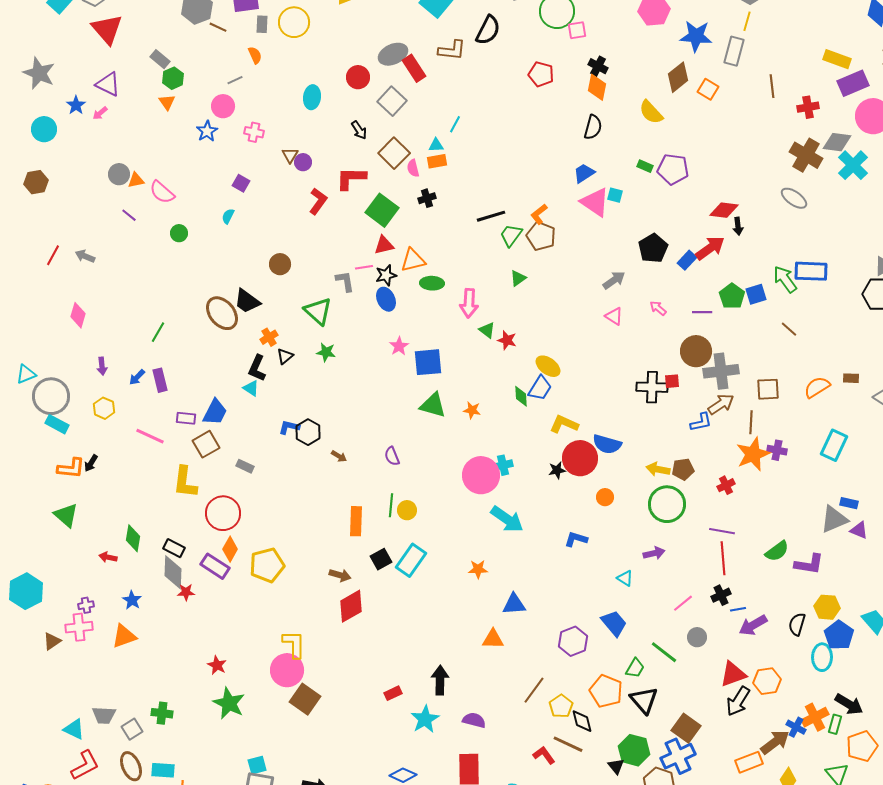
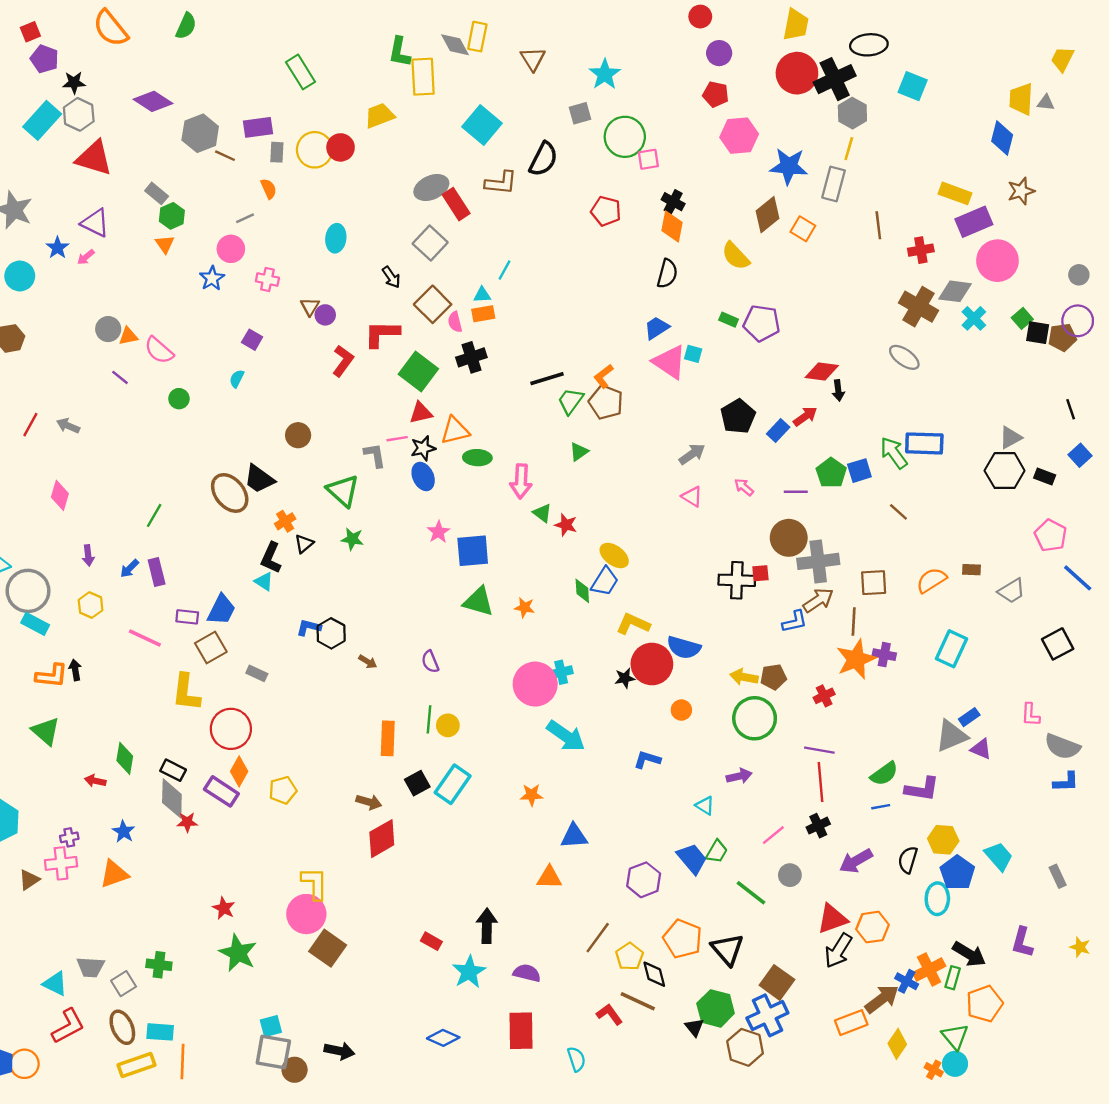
red triangle: (107, 29) -> (94, 158), turned -32
red circle: (358, 77) -> (341, 147), moved
cyan cross: (853, 165) -> (974, 318), size x0.7
black cross: (427, 198) -> (471, 357), size x1.4
red arrow: (710, 248) -> (805, 416), size x0.7
black arrow: (91, 463) -> (75, 670), turned 138
blue rectangle: (849, 503) -> (969, 717), turned -48
yellow pentagon: (267, 565) -> (283, 790), size x0.7
blue line: (738, 609) -> (881, 807), moved
green trapezoid: (635, 668) -> (717, 852), moved
red rectangle: (393, 693) -> (431, 941), turned 54

